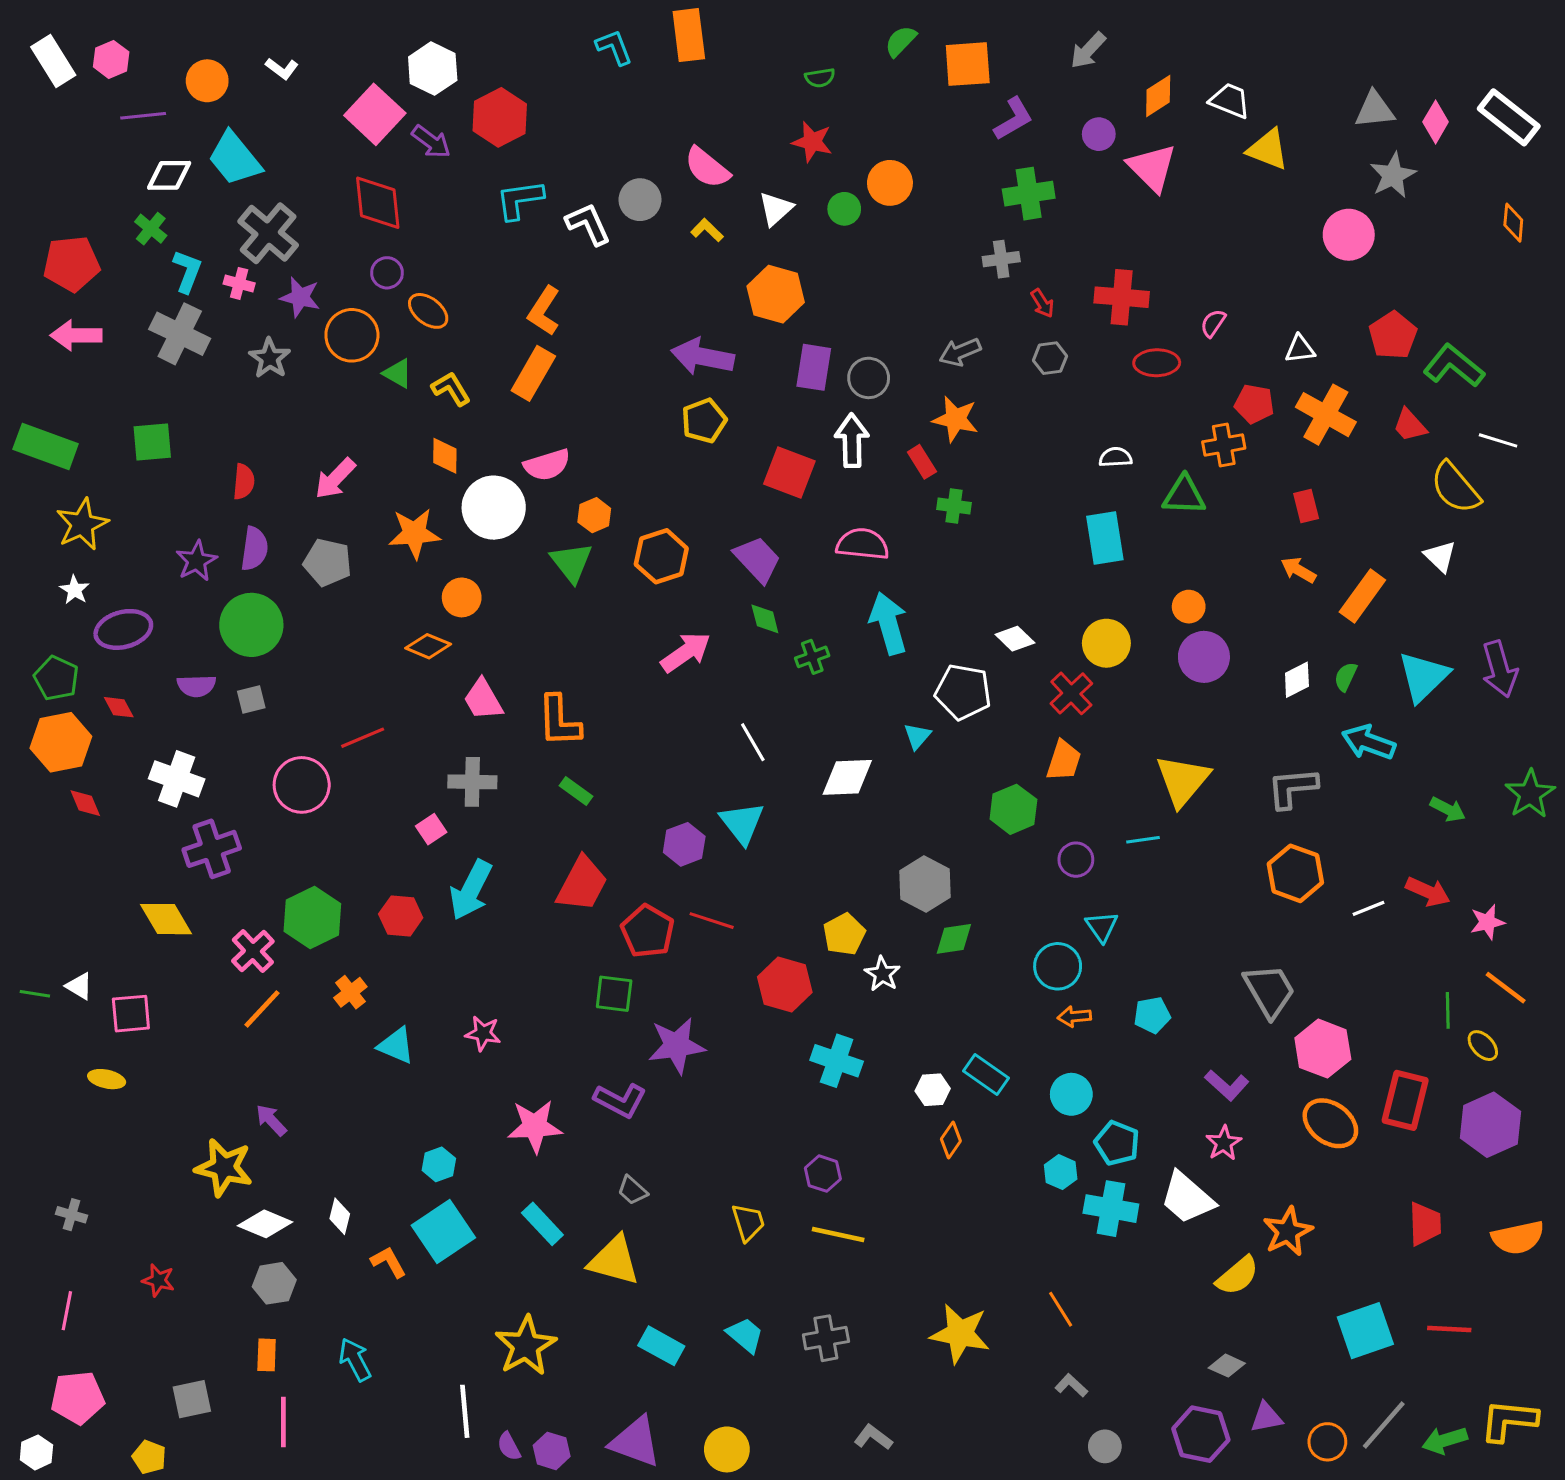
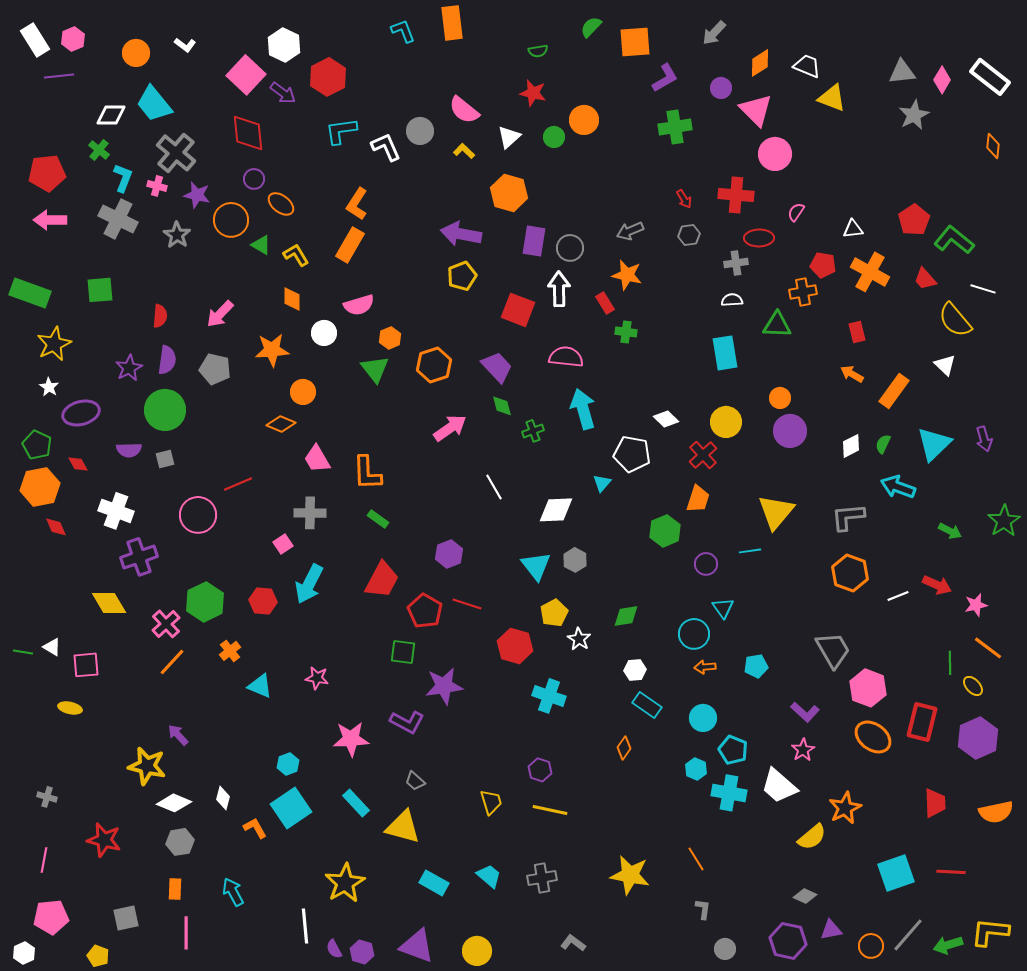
purple line: (143, 116) -> (59, 76), moved
pink circle: (1349, 235) -> (775, 154), moved
gray cross: (1001, 259) -> (736, 263), moved
white circle: (494, 508) -> (324, 333), size x0.6
purple arrow: (1500, 669) -> (984, 439), size x0.7
cyan triangle: (742, 823) -> (536, 566), moved
gray hexagon: (925, 884) -> (575, 560), moved, size x0.7
white hexagon: (933, 1090) -> (635, 670), moved
red star: (158, 1280) -> (104, 840), size x1.6
gray L-shape: (1071, 1385) -> (703, 909), turned 55

